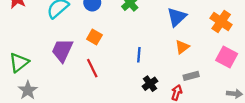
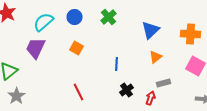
orange cross: (221, 21) -> (190, 34), turned -30
purple trapezoid: (62, 50) -> (36, 48), moved
red line: (92, 68) -> (78, 92), moved

